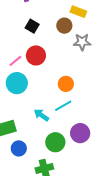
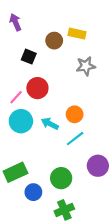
brown circle: (64, 26) -> (54, 41), moved
cyan arrow: (41, 115) -> (50, 124), moved
green circle: (55, 142) -> (61, 178), moved

